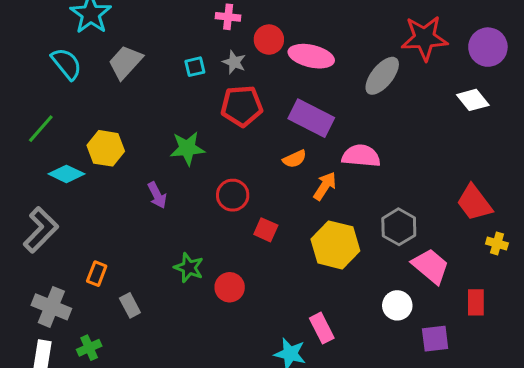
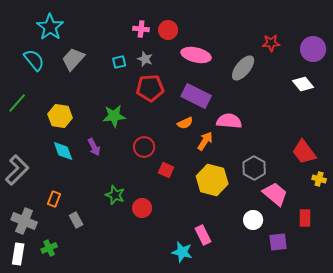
red star: (424, 38) -> (271, 43), size x0.6
red circle: (269, 40) -> (168, 30), moved
cyan diamond: (66, 174) -> (63, 151), moved, turned 45

